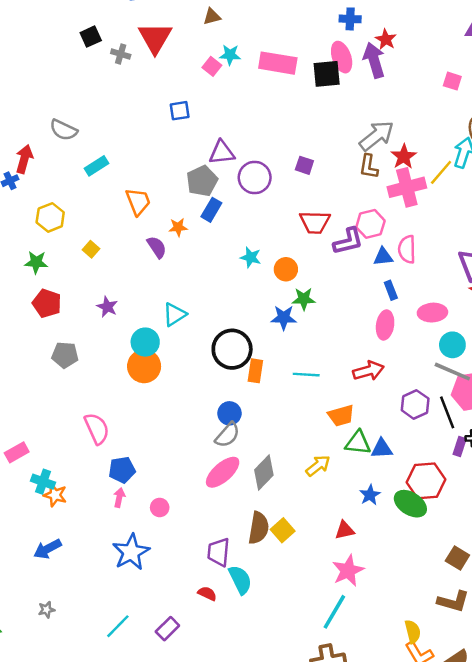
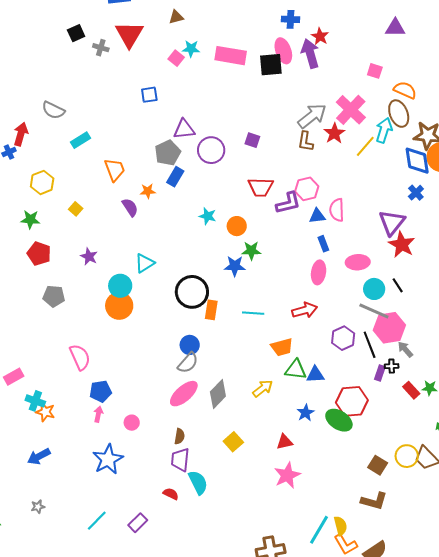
pink cross: (407, 187) -> (351, 110), moved, turned -32
brown semicircle: (259, 528) -> (180, 436), moved, size x0.6
cyan line: (334, 612) -> (319, 530), moved

